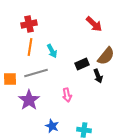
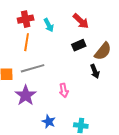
red arrow: (94, 24) -> (81, 21), moved
cyan arrow: (52, 51) -> (49, 25), moved
black rectangle: (82, 64) -> (79, 45), moved

